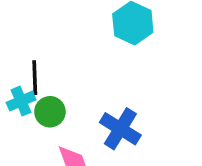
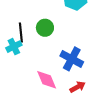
green circle: (50, 112) -> (45, 28), moved

